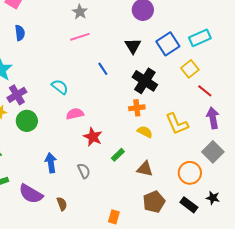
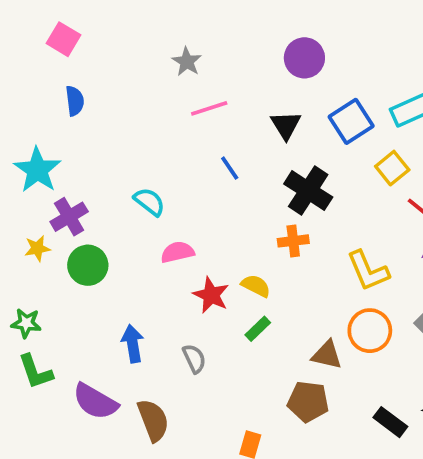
pink line: (80, 37) -> (209, 108), moved
yellow semicircle: (145, 132) -> (256, 286), moved
brown triangle: (145, 169) -> (327, 355), moved
orange circle: (190, 173) -> (370, 331), moved
brown pentagon: (154, 202) -> (308, 402), moved, turned 30
brown semicircle: (62, 204) -> (153, 420), size x1.6

